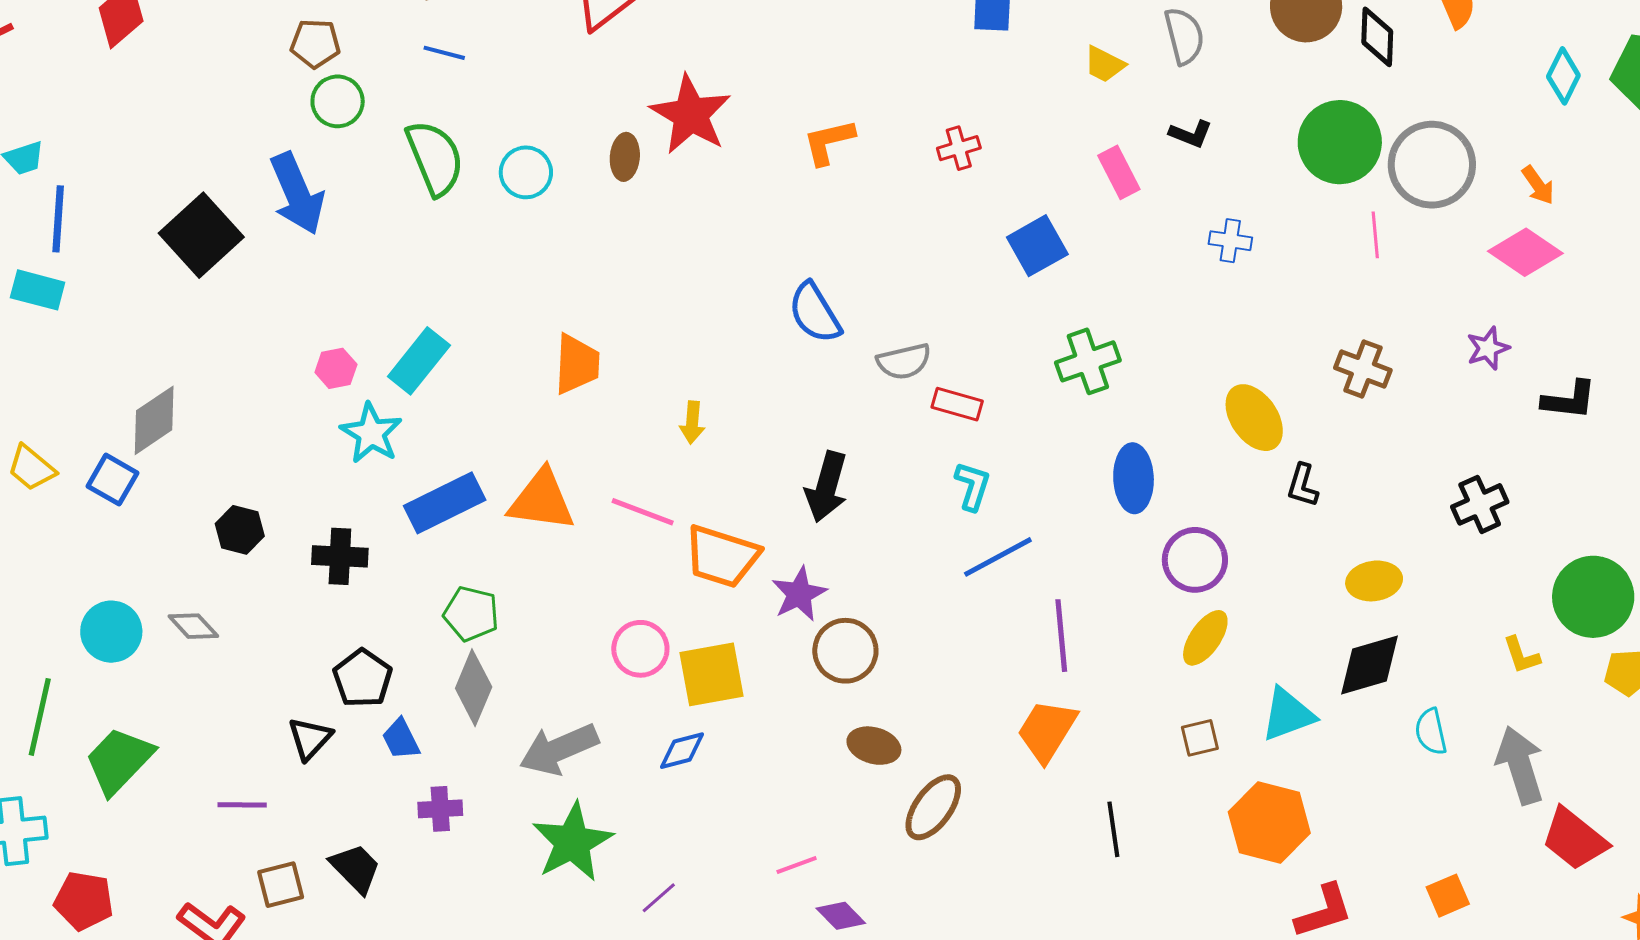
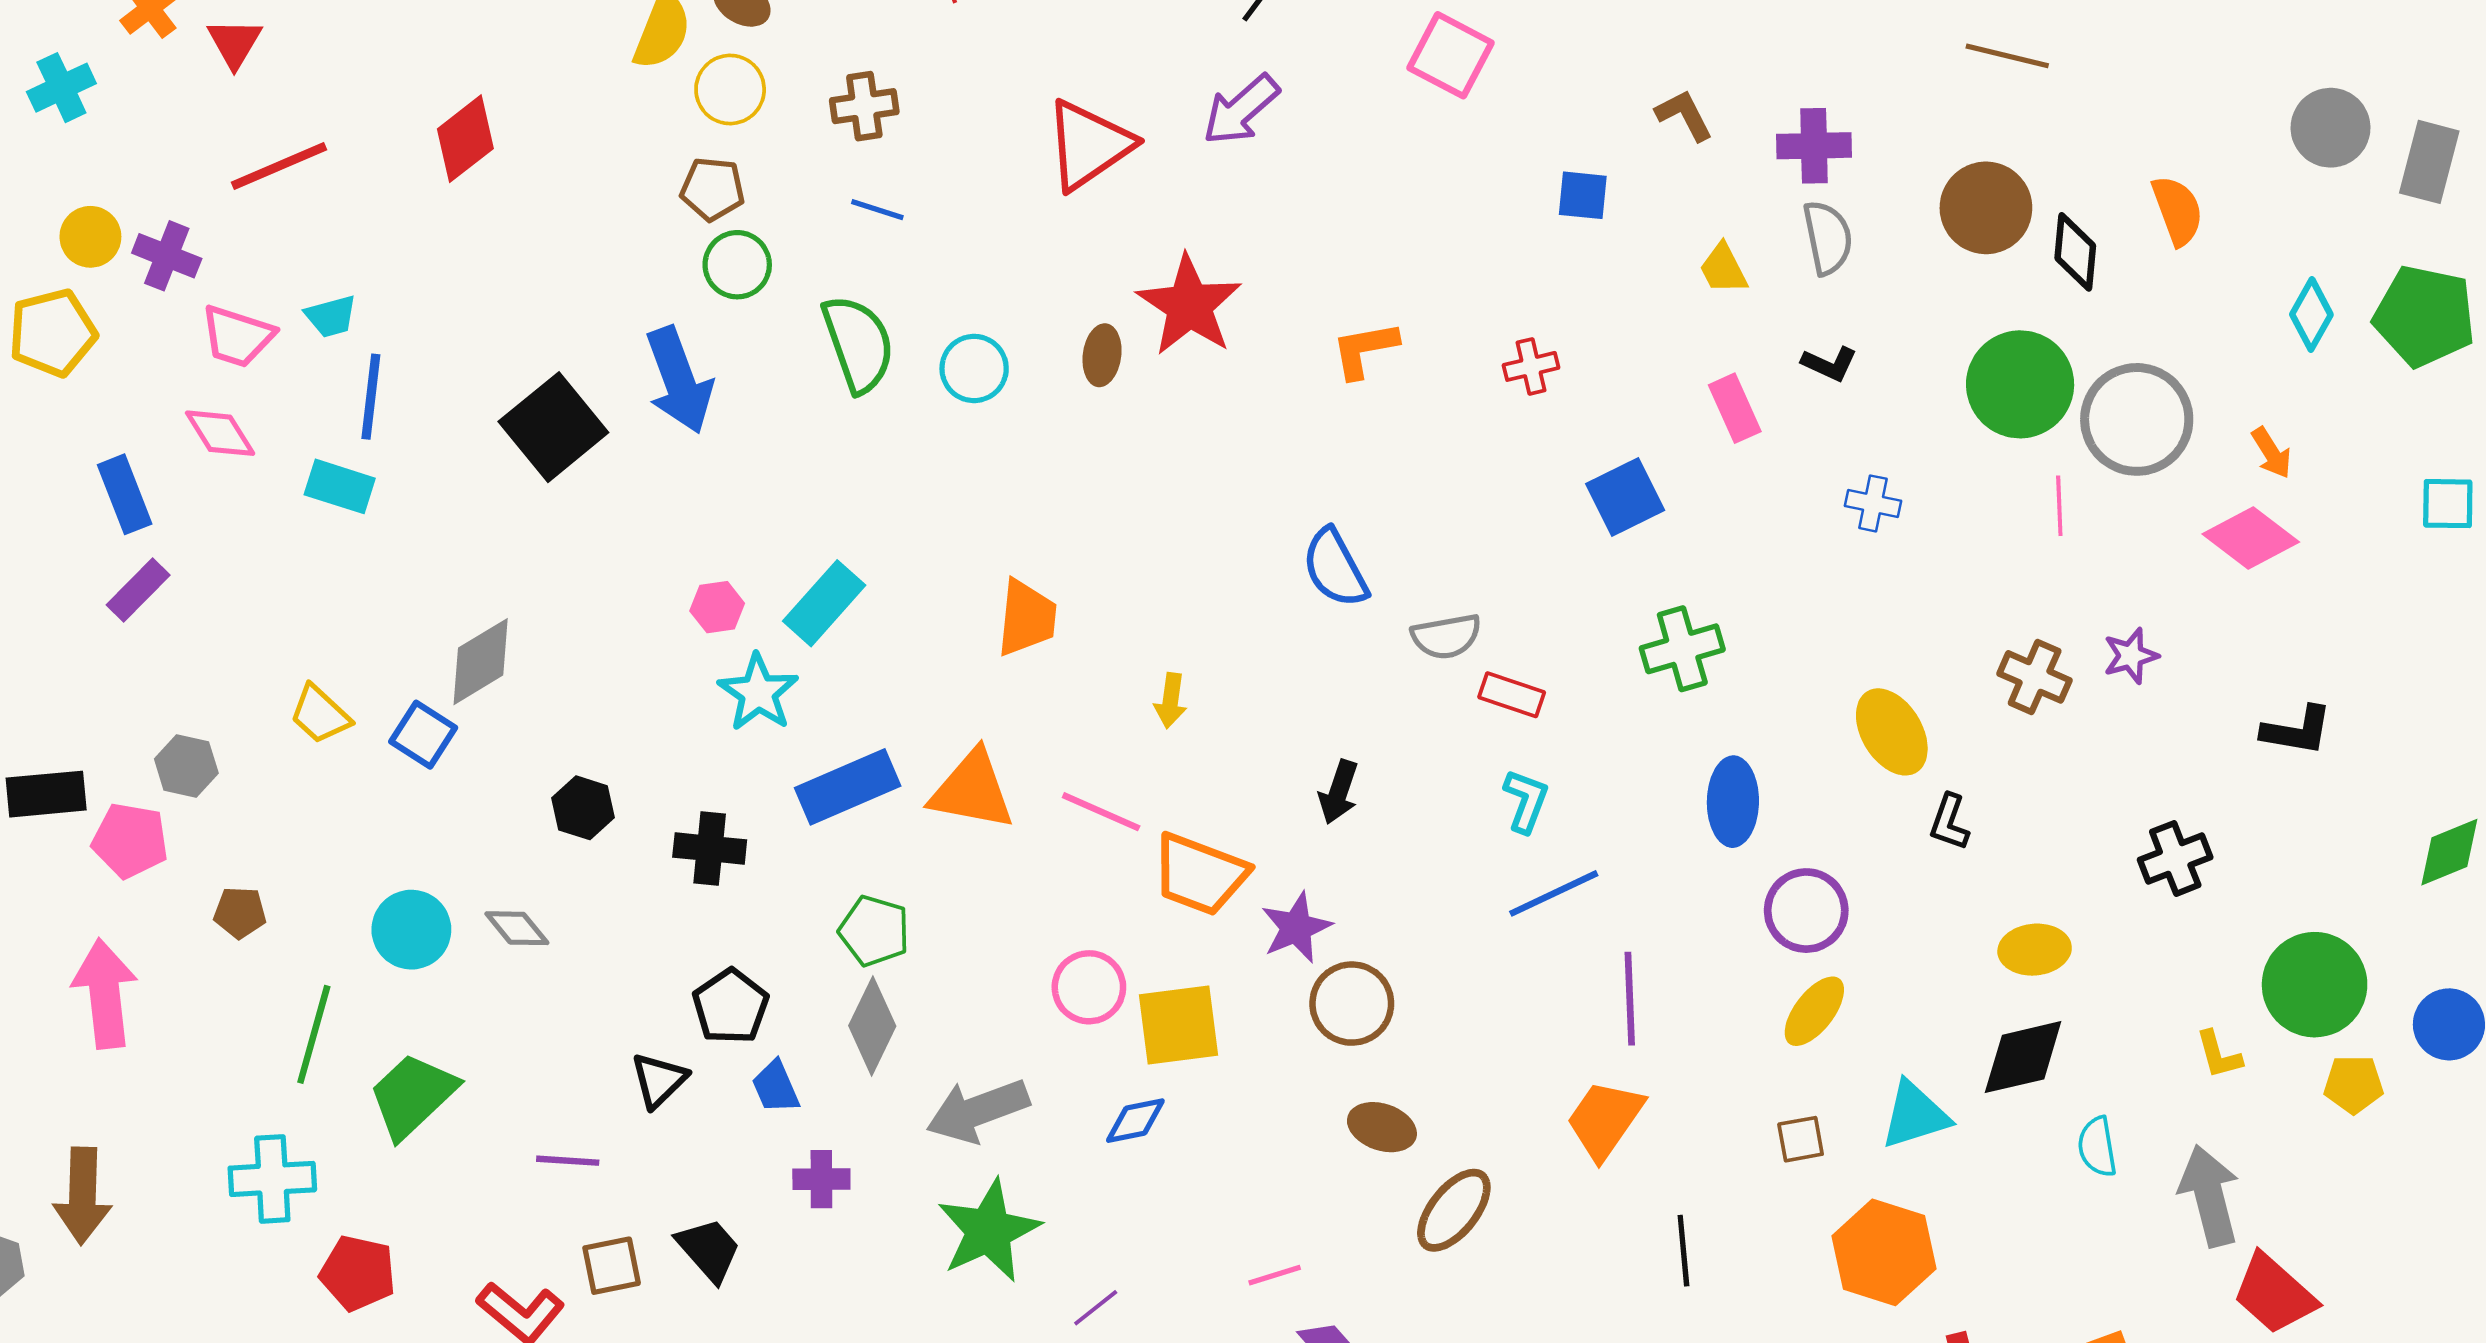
yellow trapezoid: (1104, 64) -> (1723, 269), turned 33
purple star: (1488, 348) -> (2131, 656), moved
black arrow: (827, 487) -> (1339, 792), size x0.7

